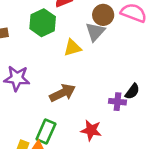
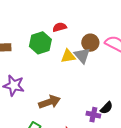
gray triangle: (95, 32) -> (82, 55), turned -30
yellow triangle: (72, 48) -> (68, 56), moved

